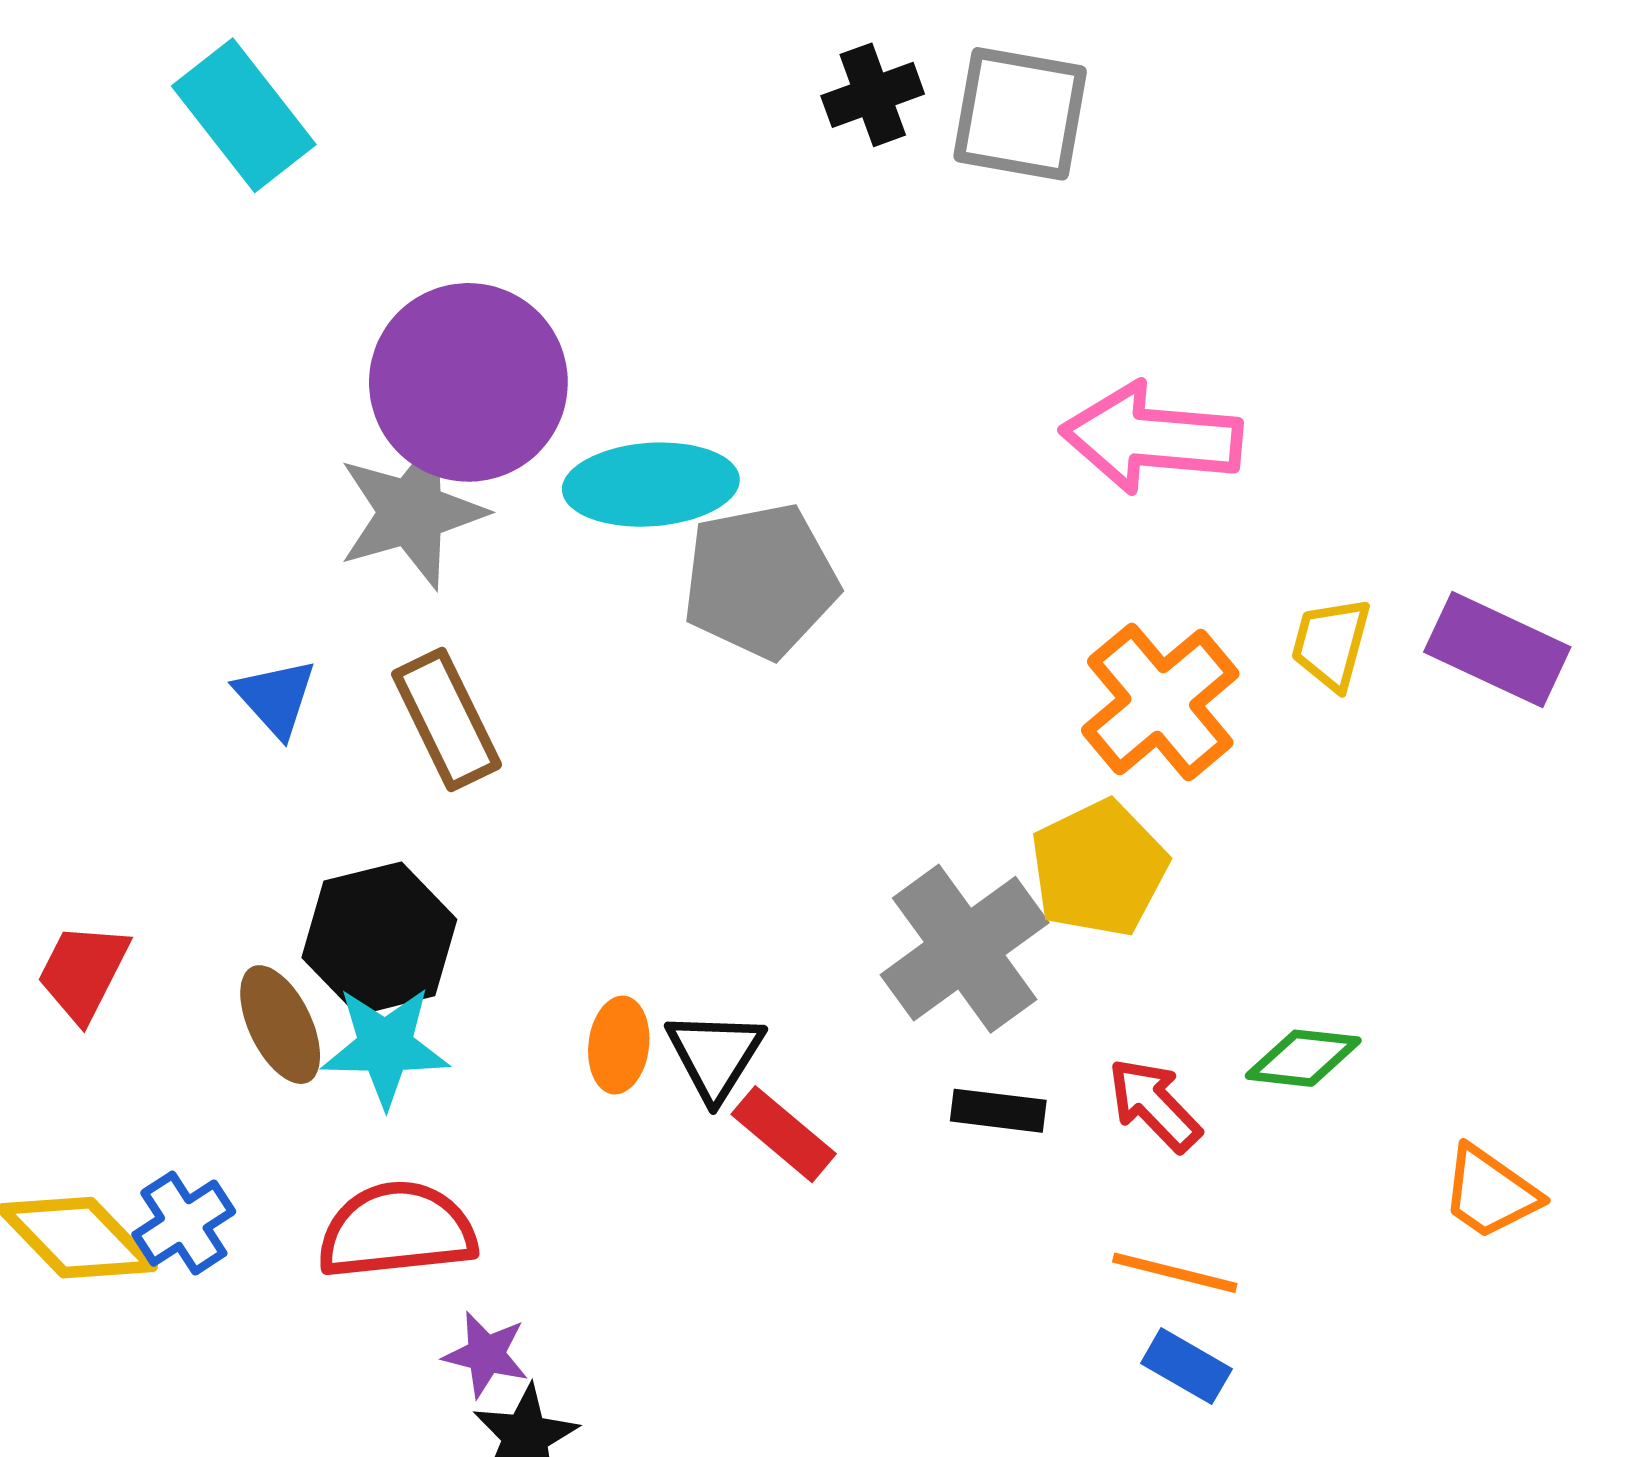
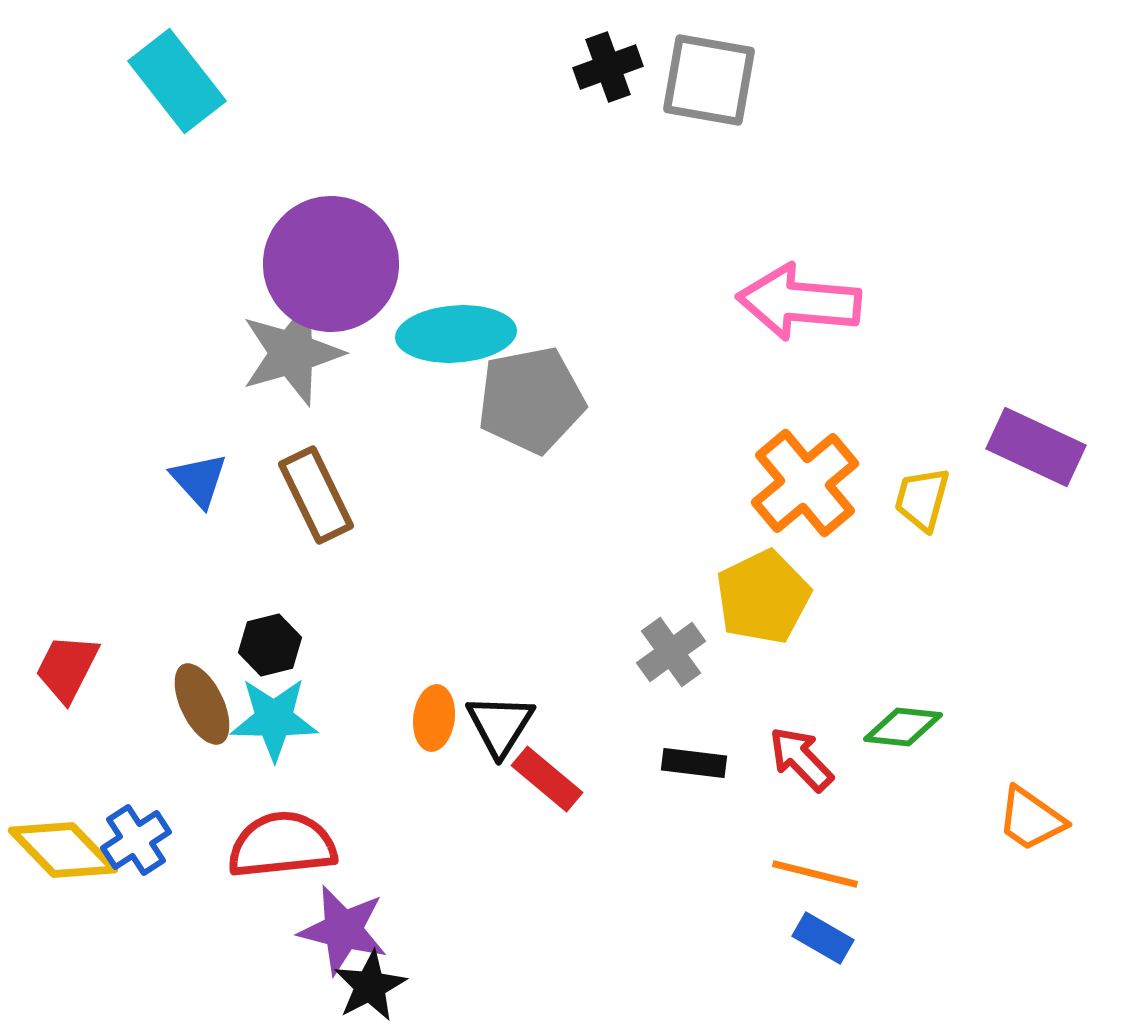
yellow trapezoid: (1331, 644) -> (922, 499), moved
black hexagon: (379, 938) -> (270, 645), size x0.6
gray cross: (965, 949) -> (671, 652), size x0.6
purple star: (486, 1354) -> (343, 930), size x1.5

